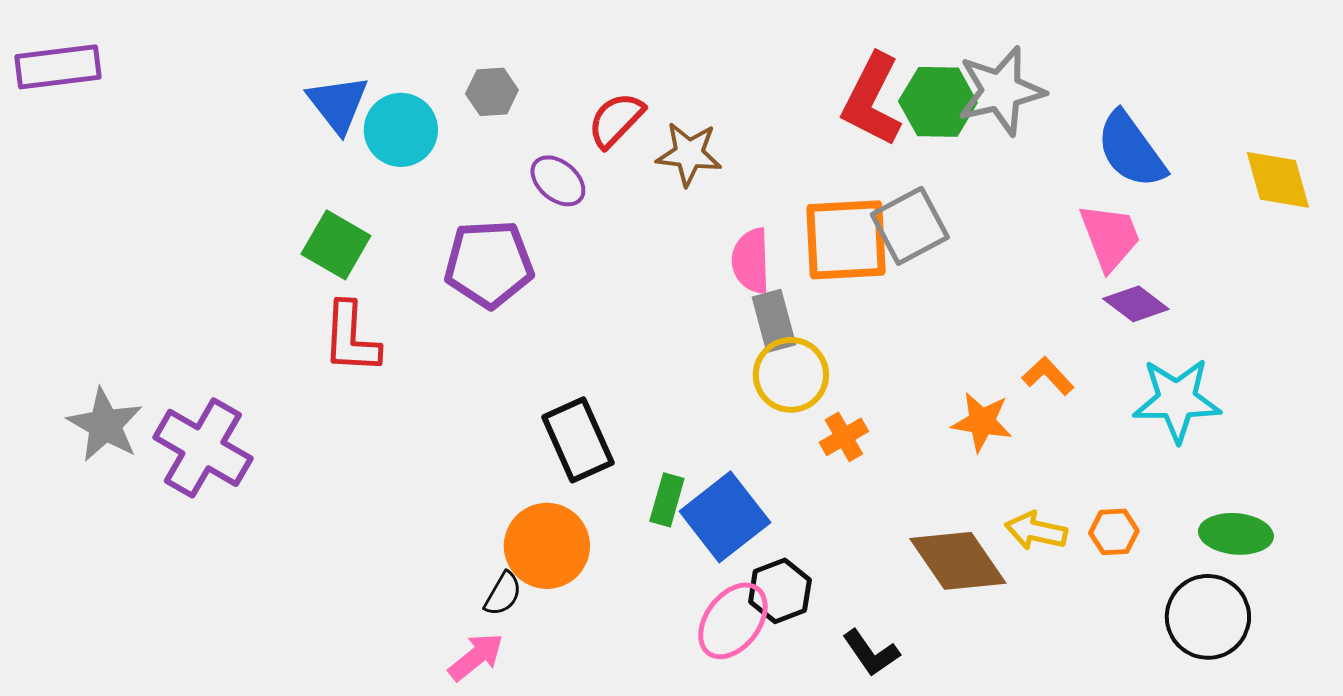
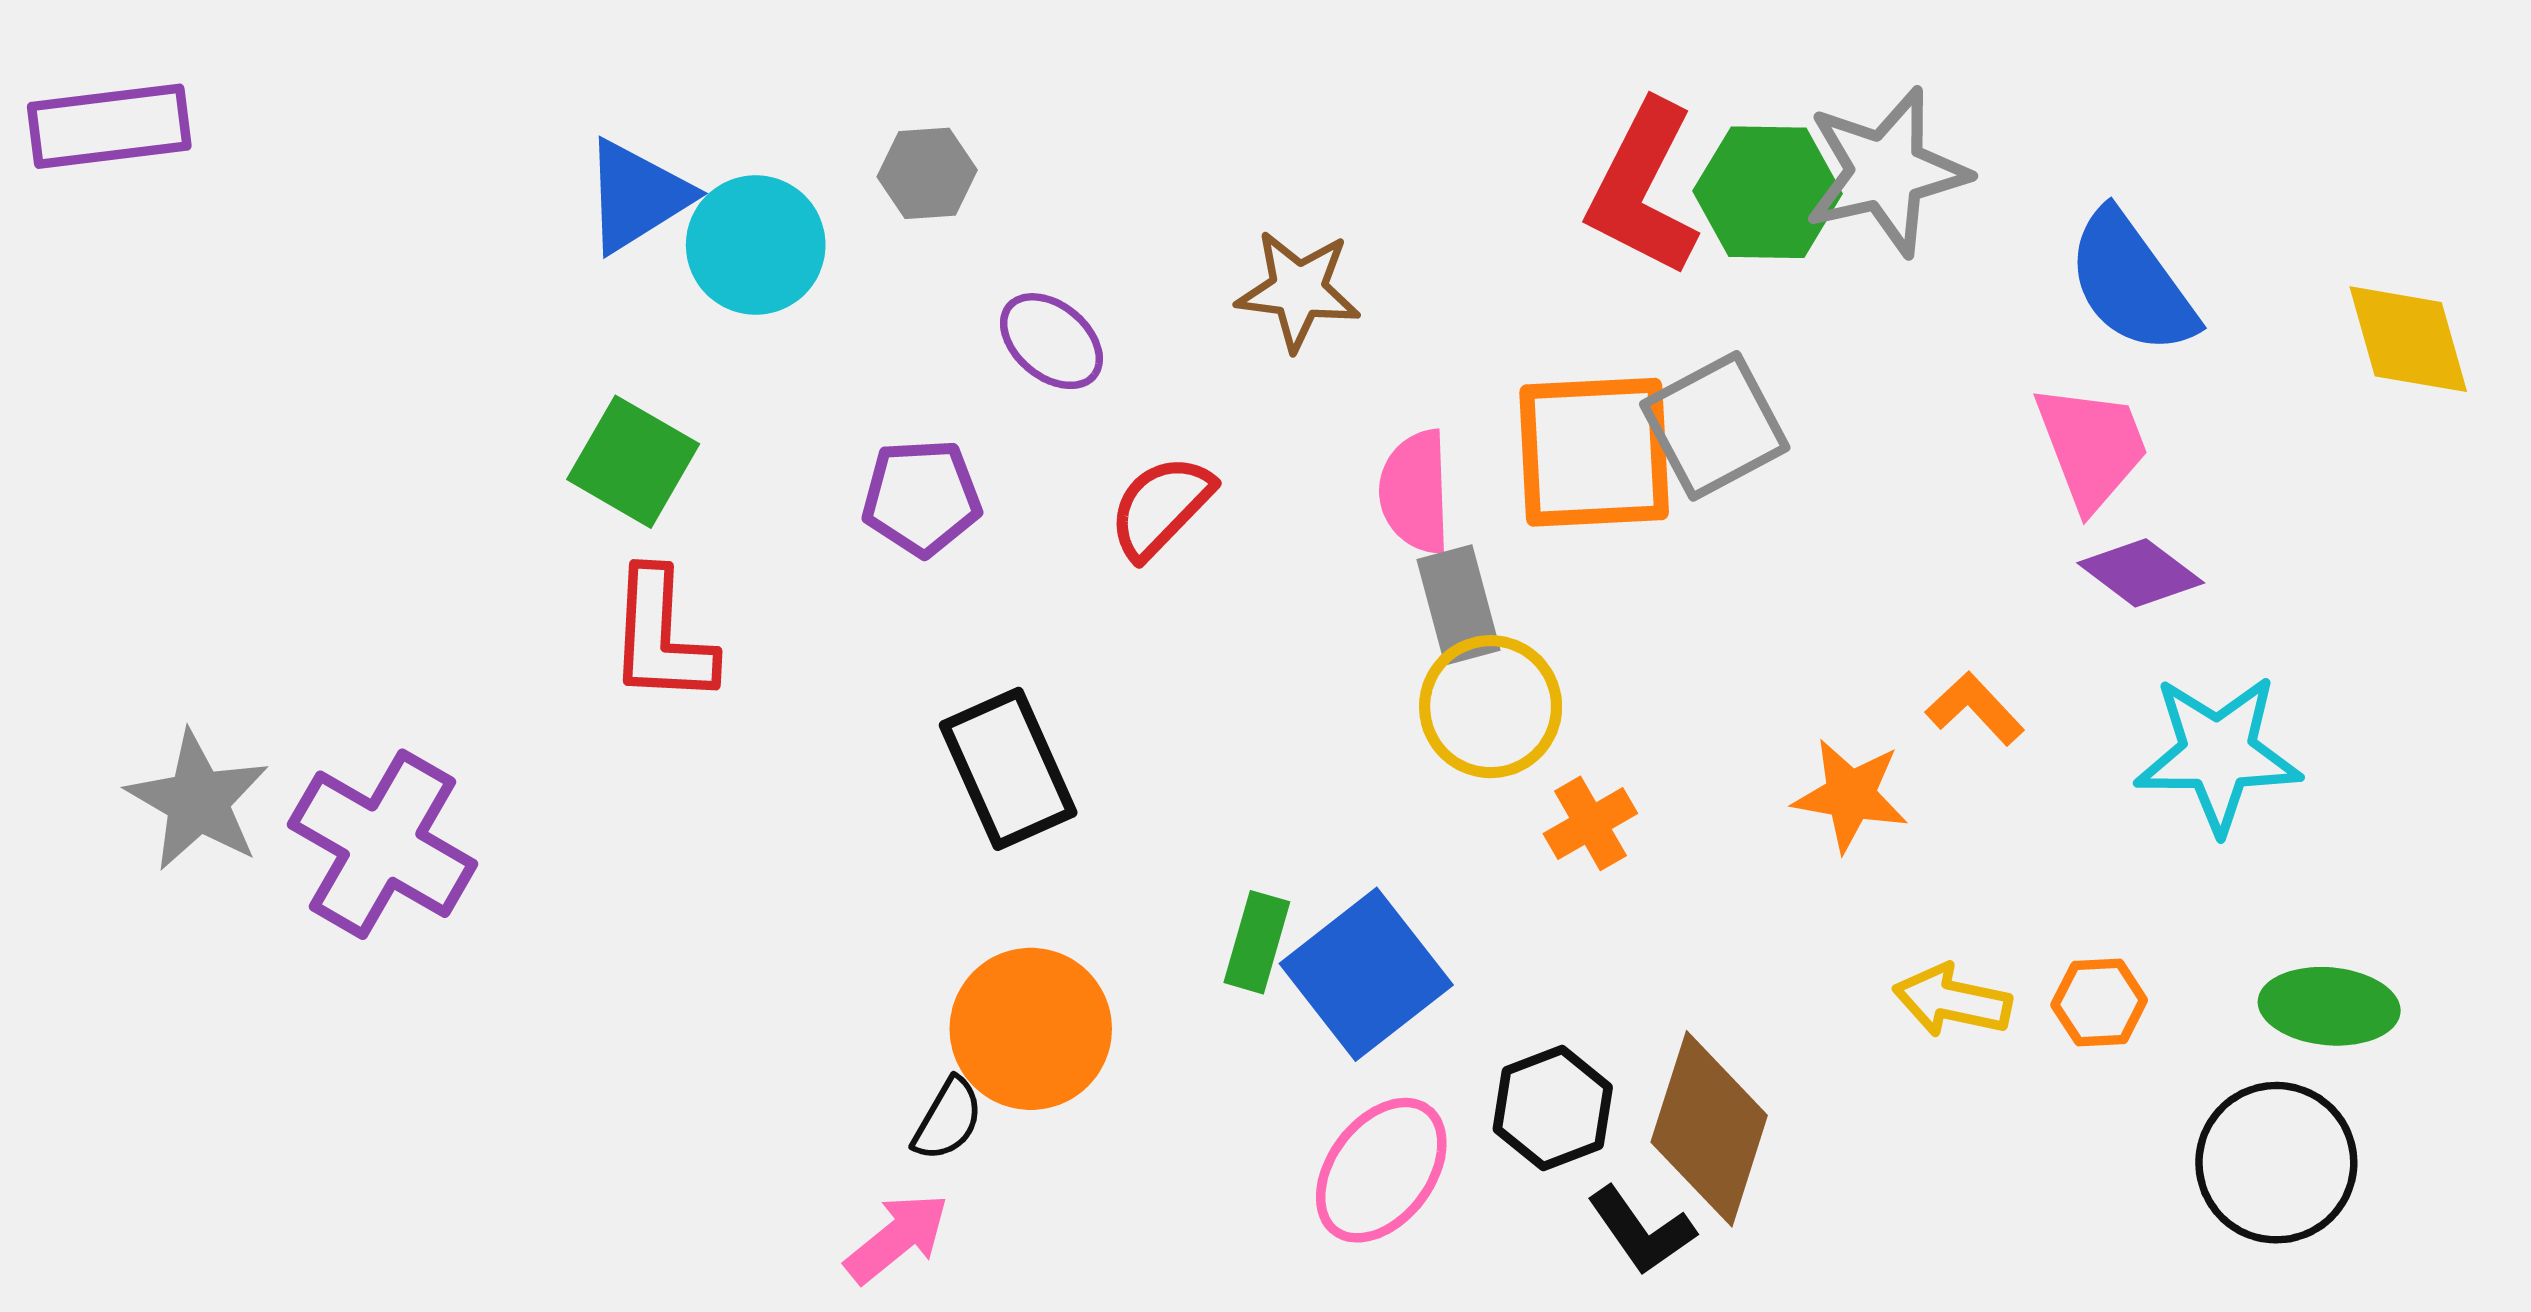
blue triangle: (338, 104) -> (637, 196), turned 36
red semicircle: (616, 120) -> (1161, 507), moved
purple pentagon: (489, 264) -> (921, 497), size x0.7
black rectangle: (578, 440) -> (1008, 769), moved
brown diamond: (958, 561) -> (1709, 1129), moved, turned 52
black hexagon: (780, 591) -> (1553, 1108), moved

